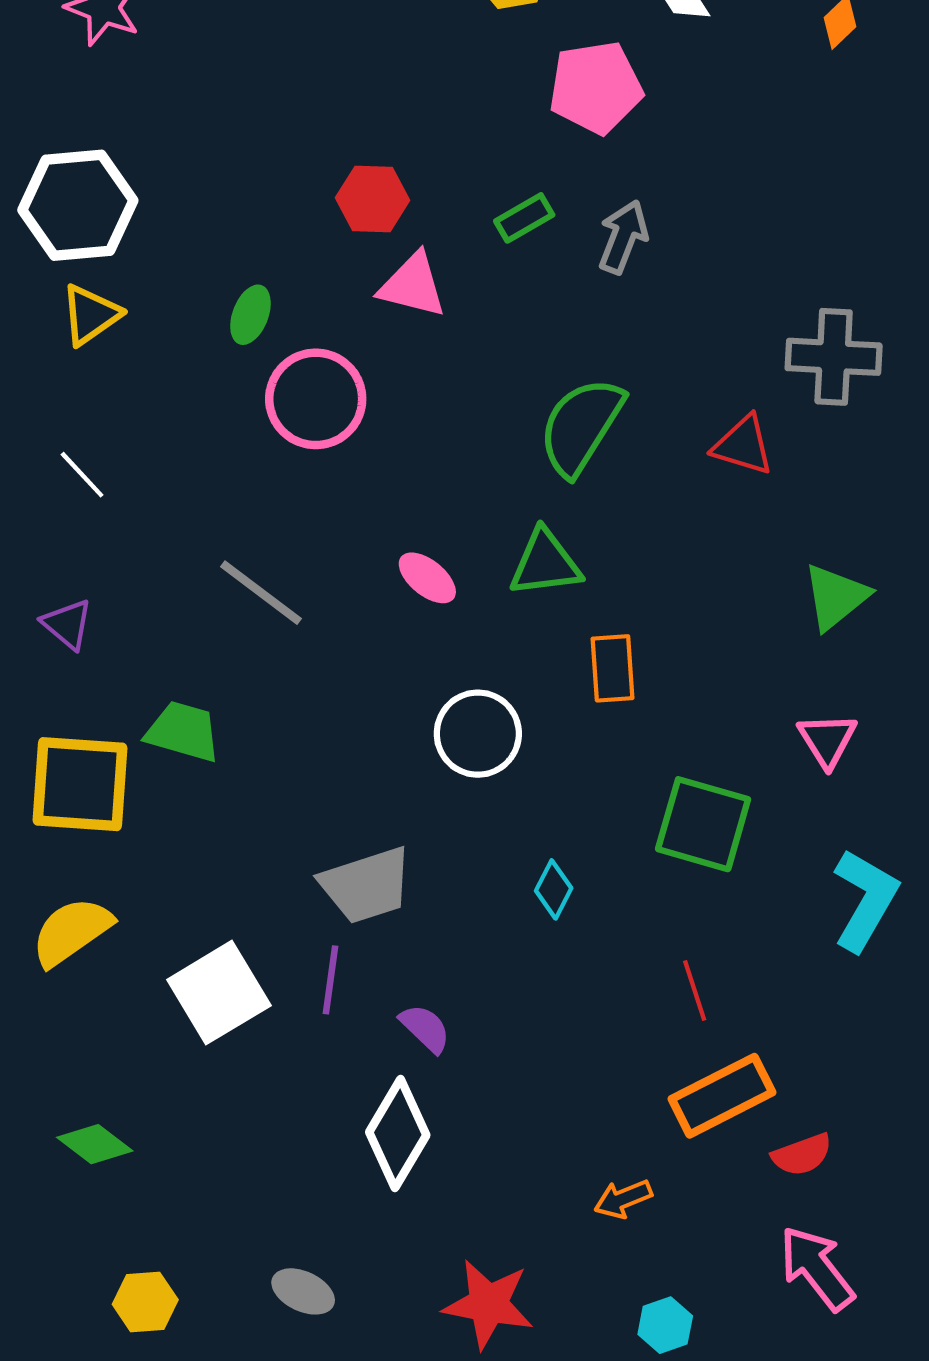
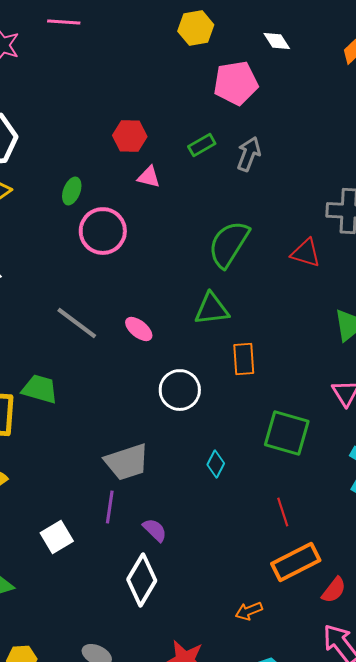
pink triangle: (413, 285) -> (149, 177), size x0.7
pink ellipse: (427, 578) -> (139, 329), moved
white square: (219, 993) -> (57, 537), moved, size x0.7
red semicircle: (802, 1155) -> (334, 590), turned -32

